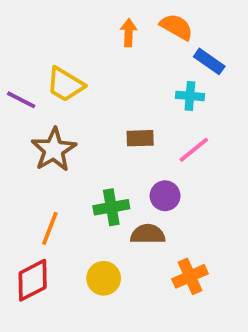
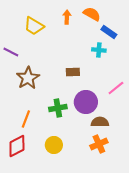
yellow trapezoid: (65, 84) -> (34, 26), moved
pink line: (194, 150) -> (116, 88), moved
purple circle: (165, 196) -> (86, 102), size x1.5
brown semicircle: (148, 234) -> (100, 122), moved

